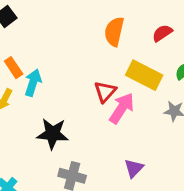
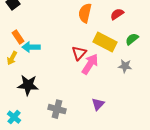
cyan arrow: (33, 83) -> (31, 47), turned -108
black star: (53, 134) -> (28, 85), moved

